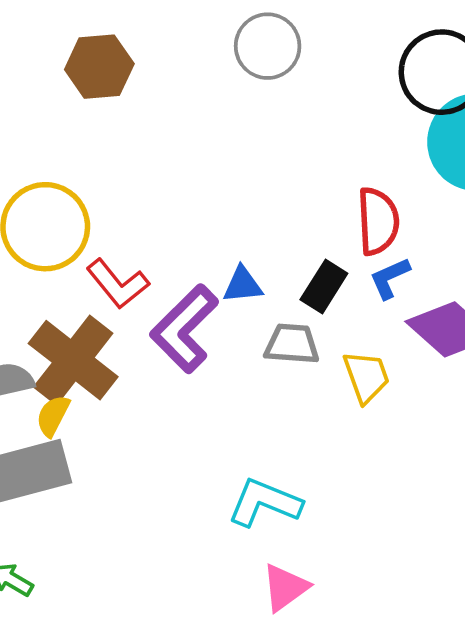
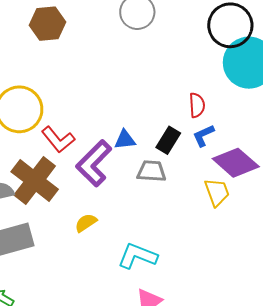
red semicircle: (378, 221) -> (197, 105), size x0.7
yellow trapezoid: (366, 377) -> (217, 192), moved
yellow semicircle: (53, 416) -> (86, 223), moved, turned 30

